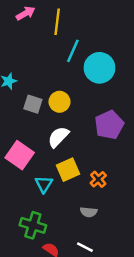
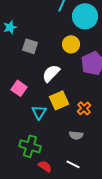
yellow circle: (60, 102) -> (71, 44), moved
pink square: (20, 155) -> (19, 88), size x0.7

